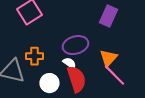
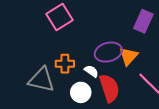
orange triangle: (108, 58) -> (129, 56), moved
white semicircle: (69, 63) -> (91, 71), moved

